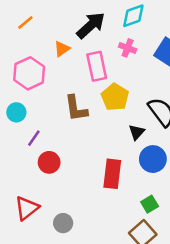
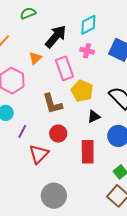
black triangle: (137, 132) -> (94, 117), moved, turned 32
red circle: (49, 162) -> (58, 134), moved
red triangle: (27, 208) -> (39, 154), moved
gray circle: (63, 223) -> (54, 196), size x1.6

